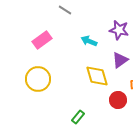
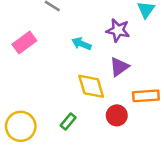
yellow circle: (38, 79) -> (21, 126), moved
green rectangle: (78, 117) -> (68, 121), moved

